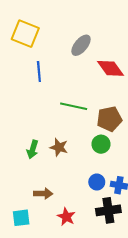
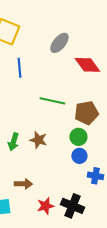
blue circle: (97, 182) -> (79, 156), moved
black cross: (108, 210) -> (72, 206), moved, turned 30
red star: (66, 217) -> (45, 206), turned 30

